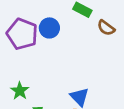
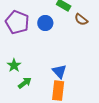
blue circle: (49, 28) -> (45, 23), moved

